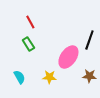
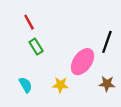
red line: (30, 22) -> (29, 22), moved

